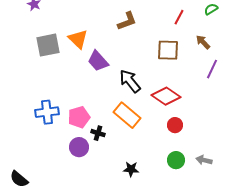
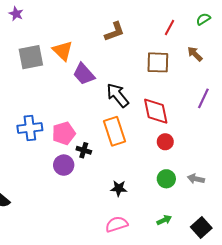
purple line: (212, 69) -> (203, 98), moved
red diamond: (166, 96) -> (156, 111), turned 44
orange rectangle: (127, 115) -> (114, 131), turned 32

